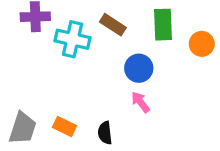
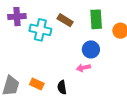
blue circle: (139, 68) -> (91, 49), moved
pink arrow: (140, 102) -> (83, 68), turned -64

